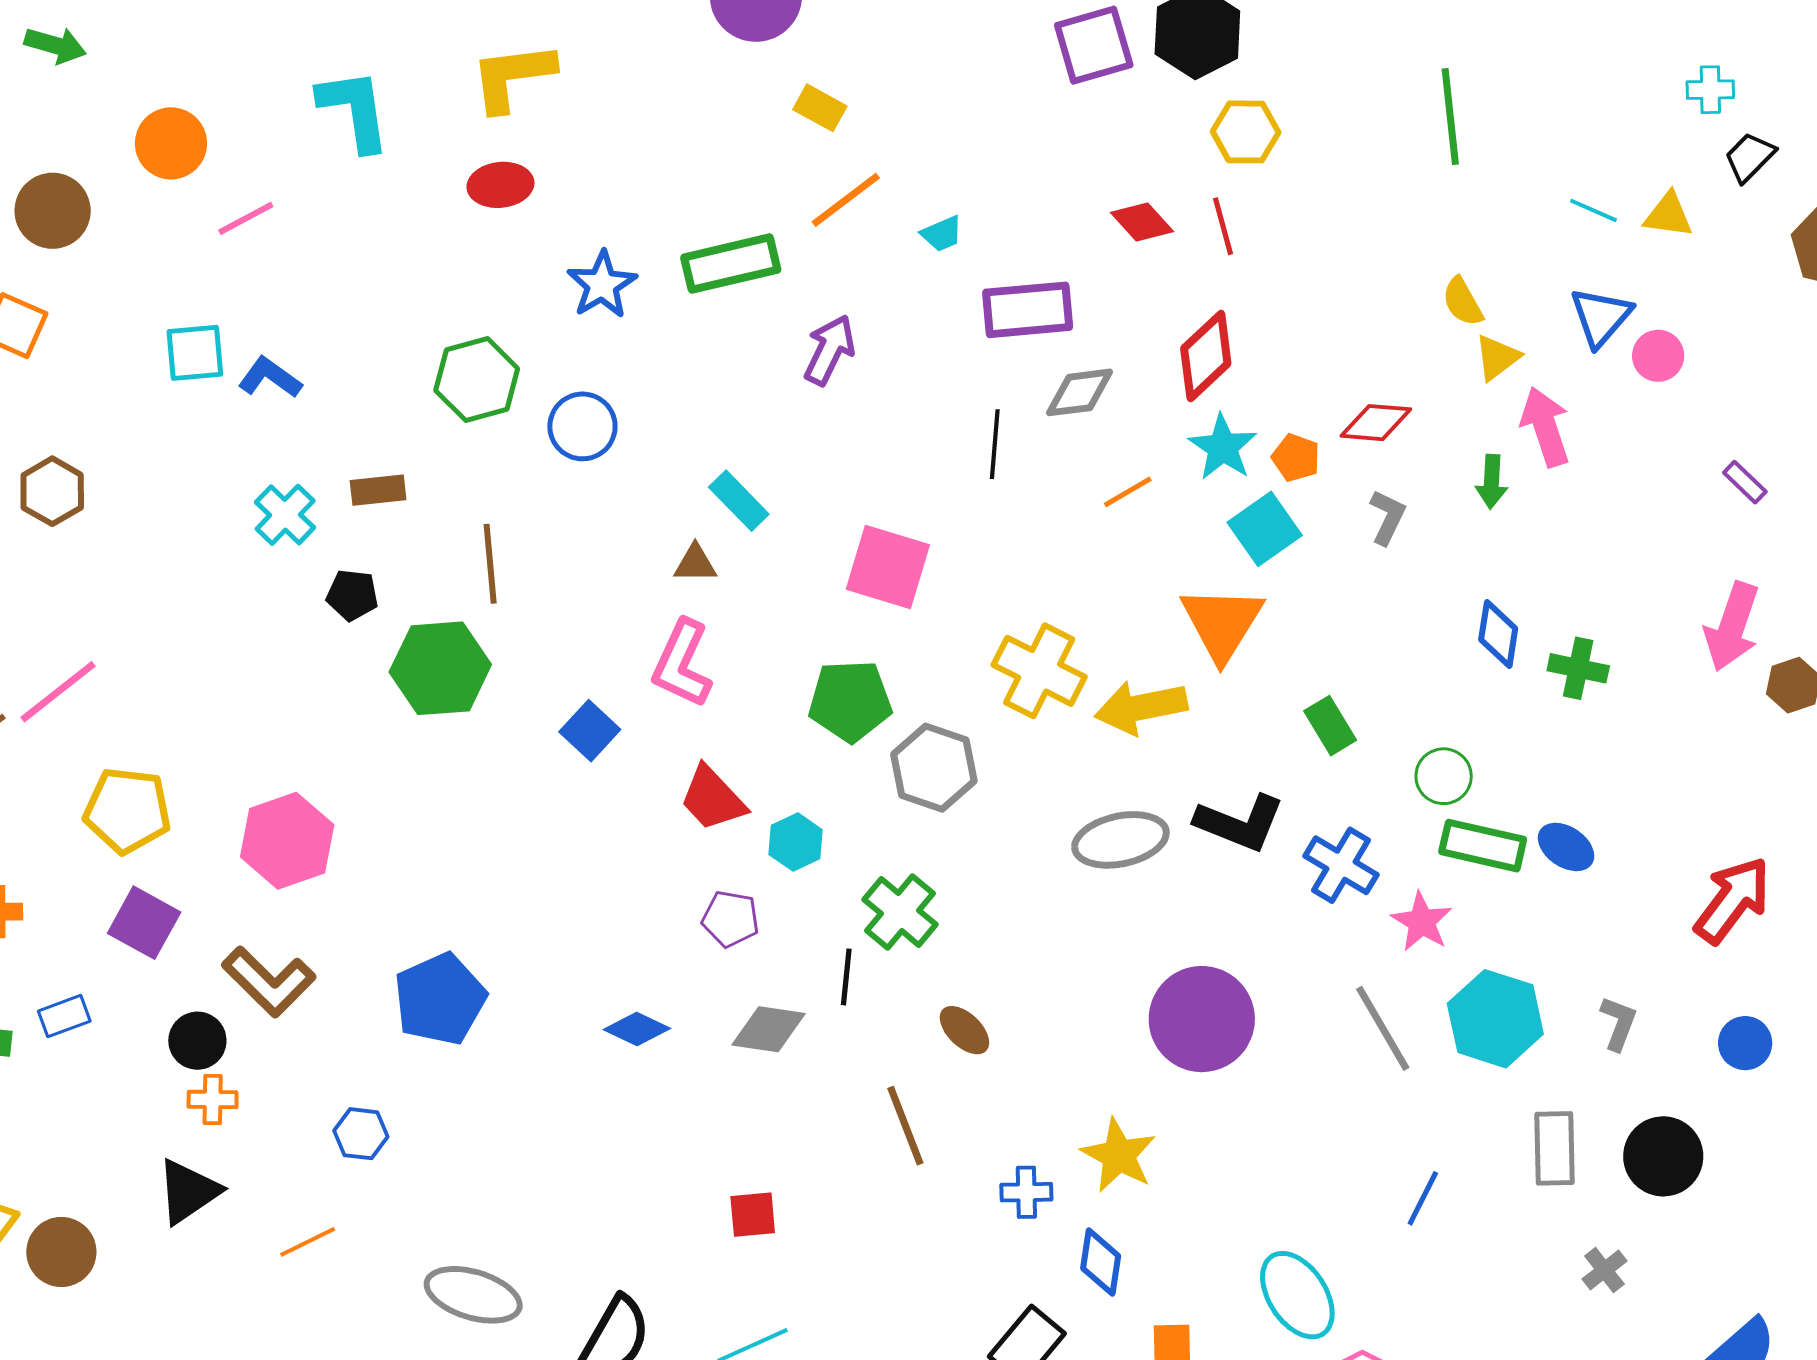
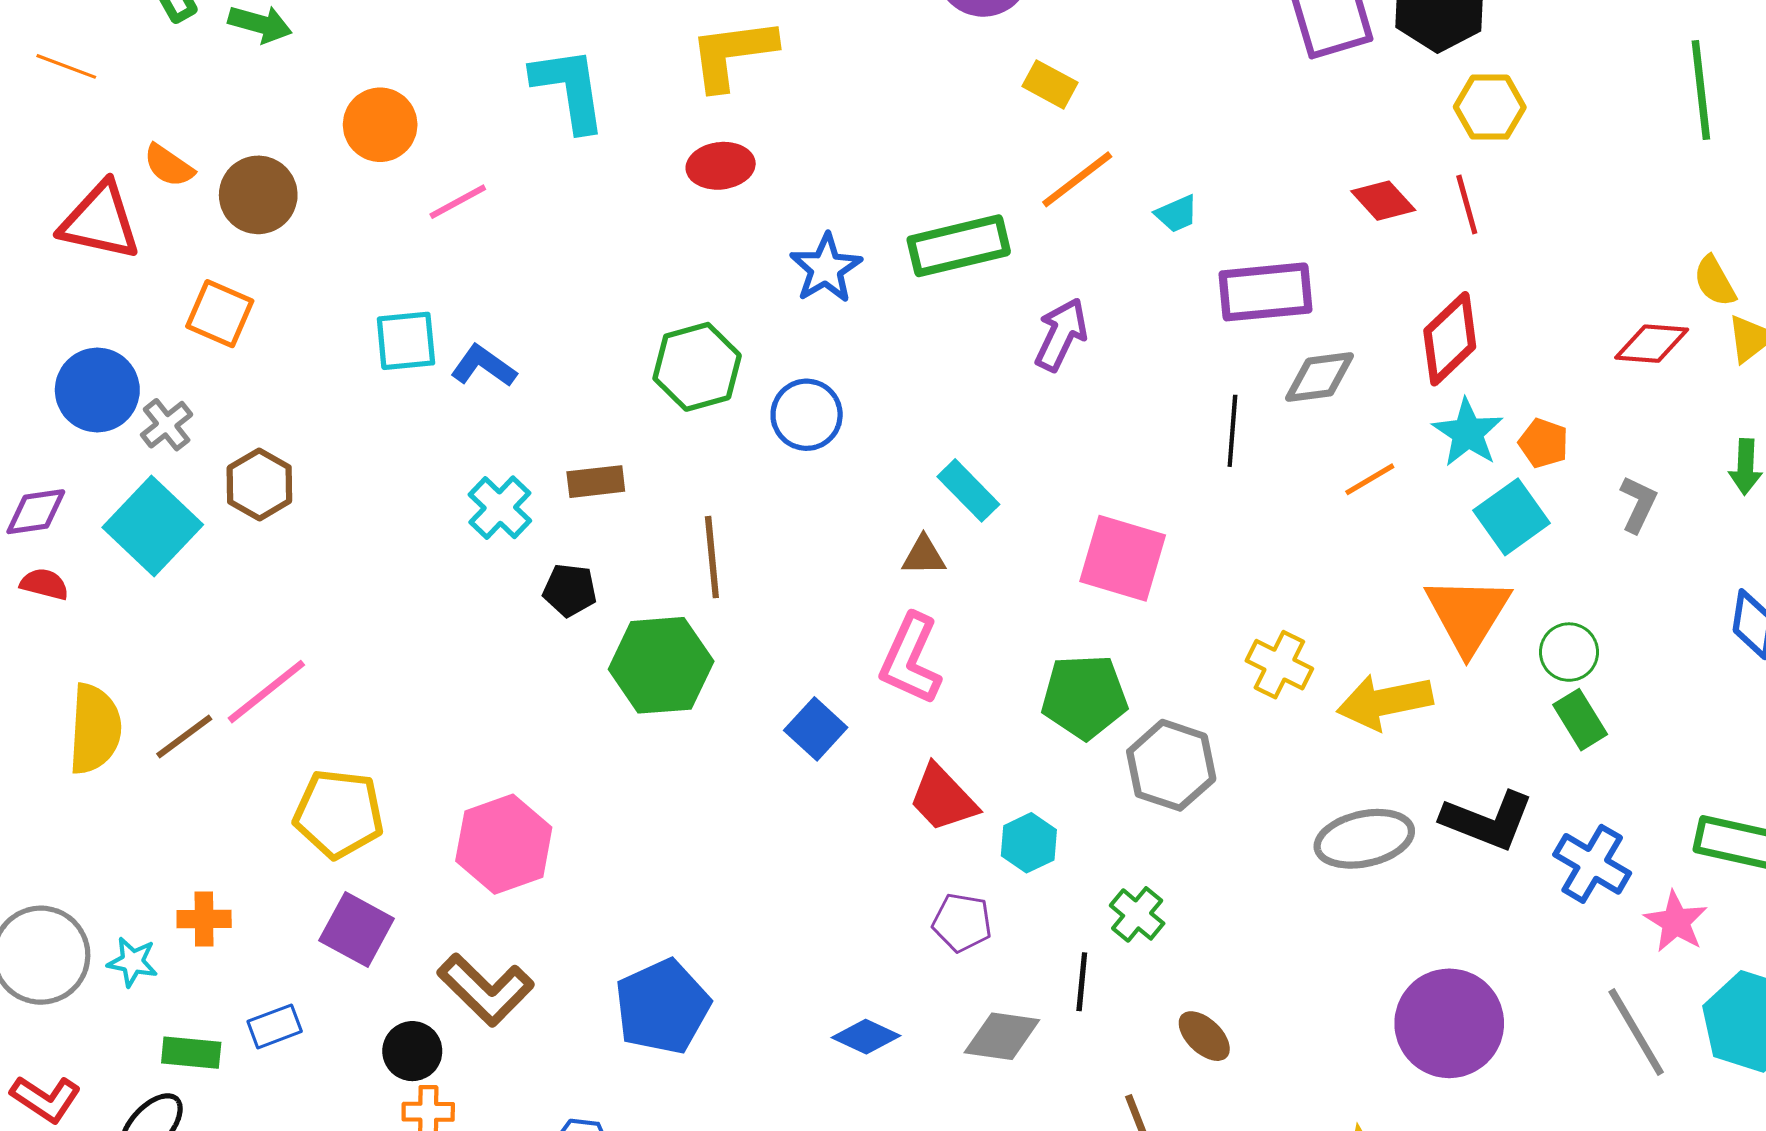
red diamond: (1376, 423) -> (1652, 344), moved
yellow cross: (1039, 671) -> (1279, 665), size x0.7
green circle: (1444, 776) -> (1569, 652), moved
green cross: (900, 912) -> (1137, 914), size x0.7

